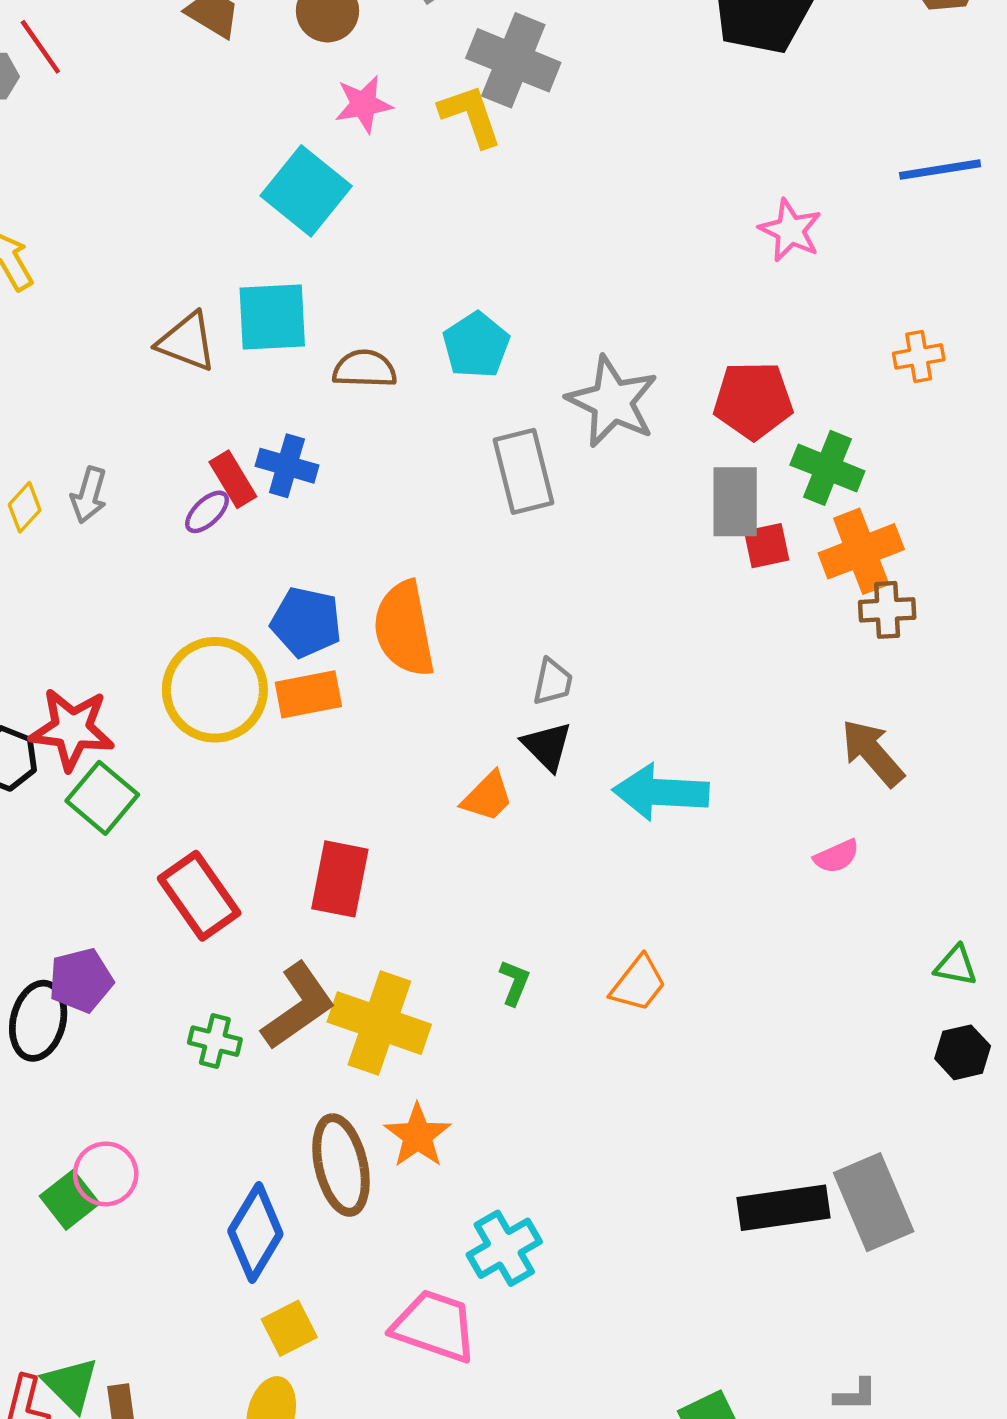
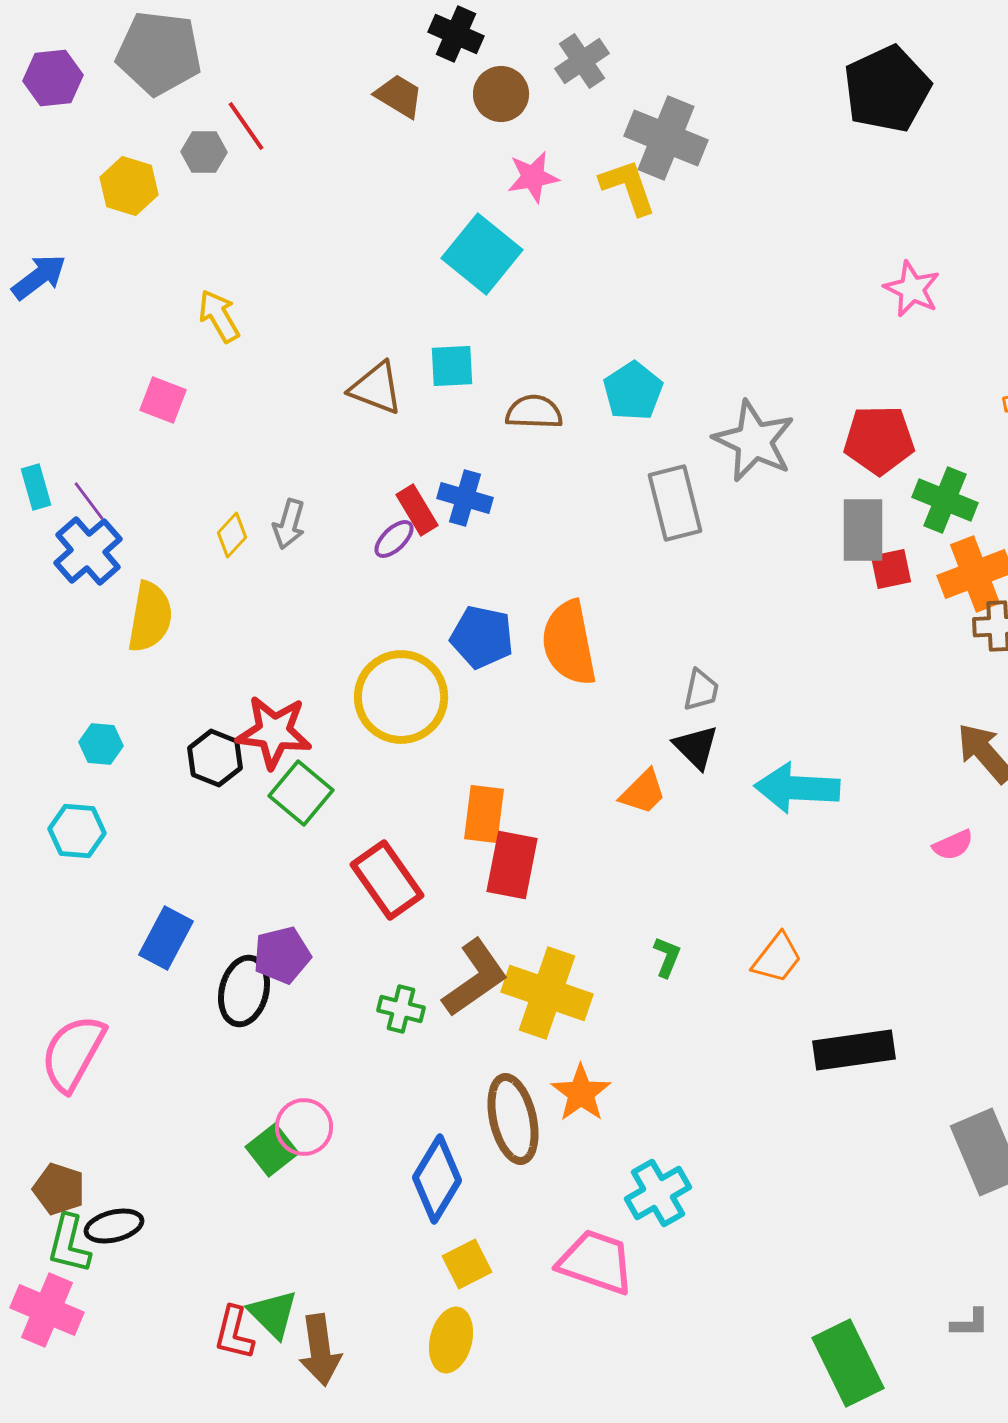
cyan square: (272, 317) -> (452, 366), size x0.7
orange rectangle: (308, 694) -> (484, 814), moved, turned -72
black rectangle: (784, 1208) -> (854, 1050), moved

